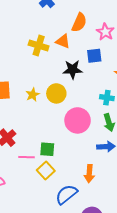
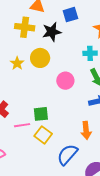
yellow cross: (39, 46) -> (25, 27), moved
pink circle: (78, 120) -> (65, 81), size x0.7

